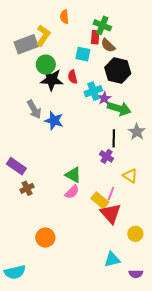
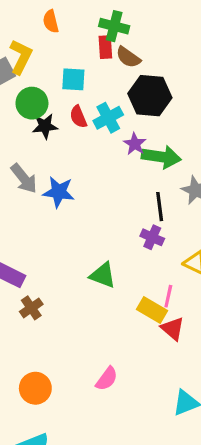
cyan square: (83, 54) -> (73, 79), moved
black star: (52, 80) -> (45, 126), size x0.7
cyan cross: (93, 91) -> (108, 118), moved
pink semicircle: (72, 192) -> (107, 379), moved
red triangle: (111, 213) -> (173, 329), size x0.7
orange circle: (45, 238) -> (35, 388), moved

